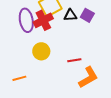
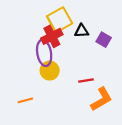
purple square: (87, 15) -> (104, 40), moved
purple ellipse: (26, 20) -> (44, 53), moved

